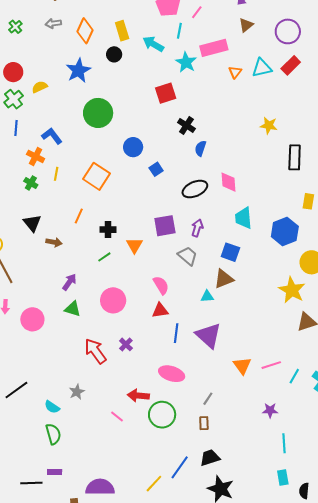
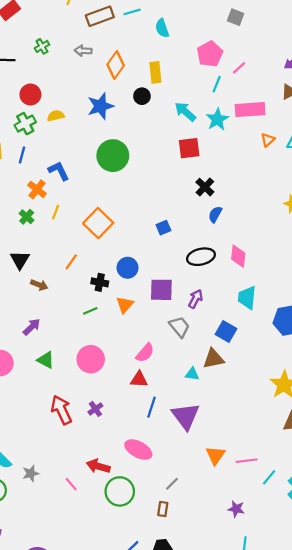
cyan arrow: (153, 44) -> (185, 112), moved
blue circle: (133, 147) -> (128, 268), moved
purple arrow: (69, 282) -> (32, 327), moved
pink semicircle: (161, 285) -> (145, 353), turned 60
gray star: (77, 392) -> (31, 473), moved

